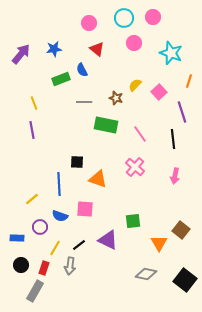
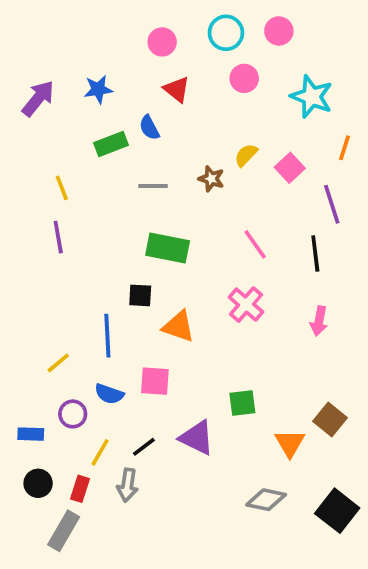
green rectangle: (106, 125) -> (168, 248), moved

